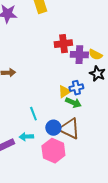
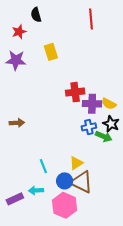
blue cross: (76, 88) -> (89, 127), moved
yellow triangle: (64, 92) -> (76, 163), moved
green arrow: (73, 103) -> (104, 137), moved

